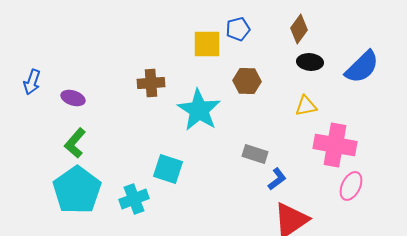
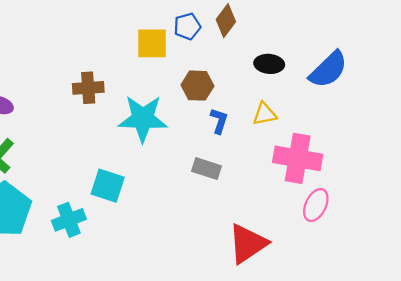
brown diamond: (299, 29) -> (226, 21), moved
cyan star: (199, 110) -> (143, 119), turned -30
blue L-shape: (277, 179) -> (219, 121), moved, turned -35

